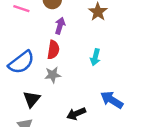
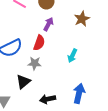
black triangle: (32, 99) -> (23, 82), moved
blue arrow: (112, 100) -> (79, 93), turned 60

